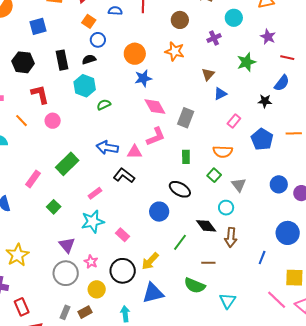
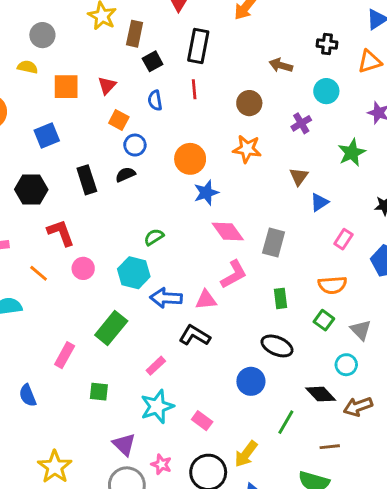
blue semicircle: (115, 11) -> (155, 100), turned -96
cyan hexagon: (85, 86) -> (134, 273), moved
green square: (54, 207) -> (99, 392), turned -32
brown arrow: (231, 237) -> (358, 407), turned 72

